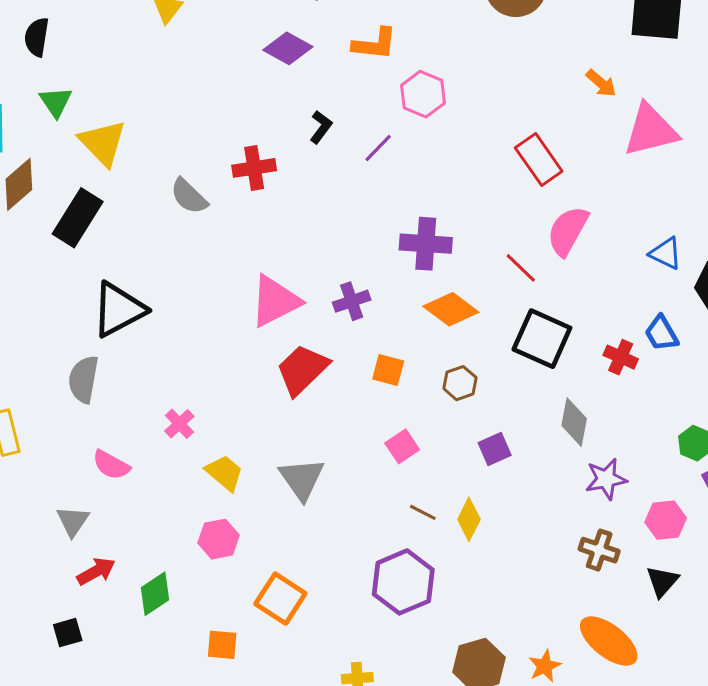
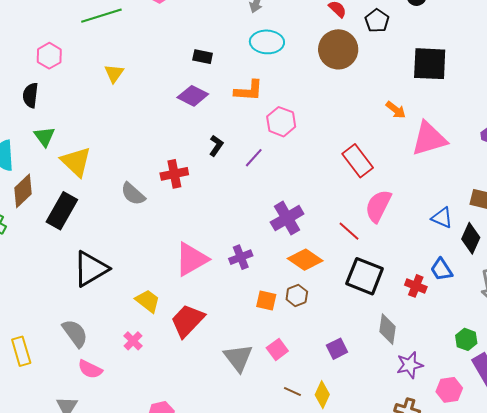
purple cross: (426, 244) -> (287, 218), turned -32
red trapezoid: (302, 370) -> (187, 321), moved
gray semicircle: (83, 379) -> (75, 333), moved, turned 136
brown hexagon: (460, 383) -> (297, 295), moved
yellow trapezoid: (224, 473) -> (148, 301), moved
gray triangle: (302, 479) -> (238, 358), moved

